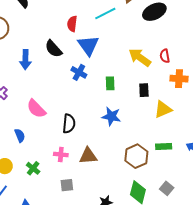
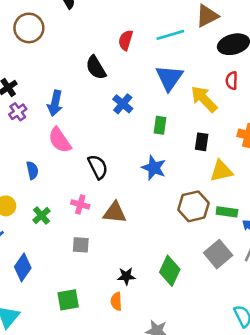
blue triangle: (88, 45) -> (169, 78), moved
red semicircle: (165, 56) -> (232, 81), moved
blue arrow: (25, 60) -> (55, 103), moved
black semicircle: (69, 124) -> (98, 167), turned -42
green rectangle: (164, 146) -> (227, 212), moved
brown hexagon: (136, 156) -> (193, 206), moved
gray square: (167, 188) -> (218, 254), moved, size x1.5

